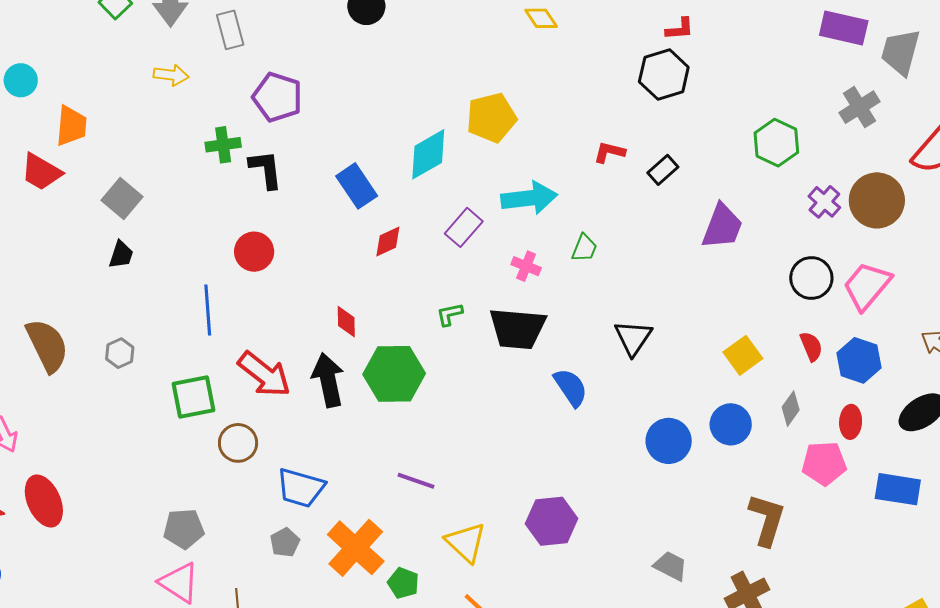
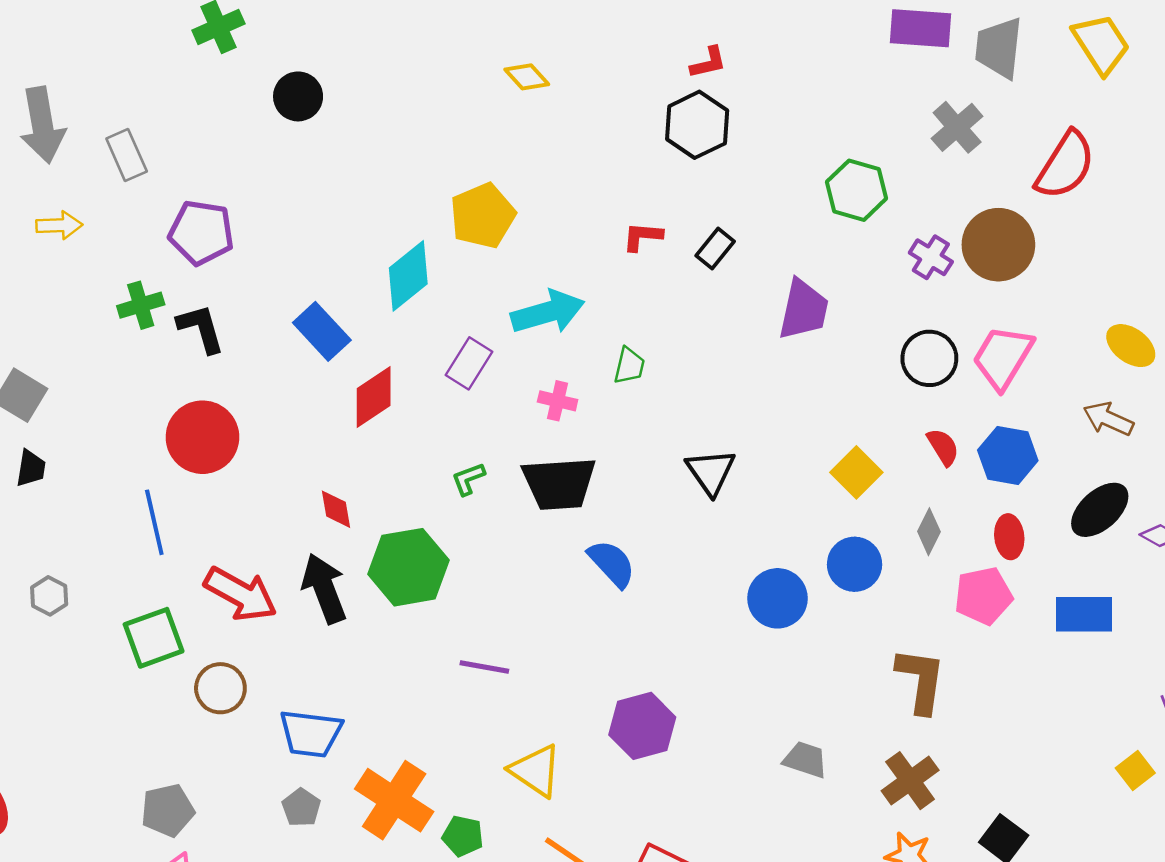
red diamond: (388, 242) -> (374, 397), size x1.4
red circle: (254, 252) -> (202, 437), size x1.4
blue semicircle: (571, 387) -> (612, 563), moved
purple line: (416, 481) -> (484, 667), moved

